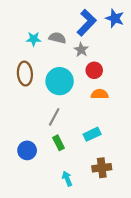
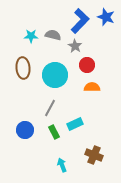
cyan rectangle: (92, 134) -> (75, 124), moved
blue circle: (27, 150) -> (25, 130), moved
brown cross: (102, 168) -> (94, 155), turned 30

